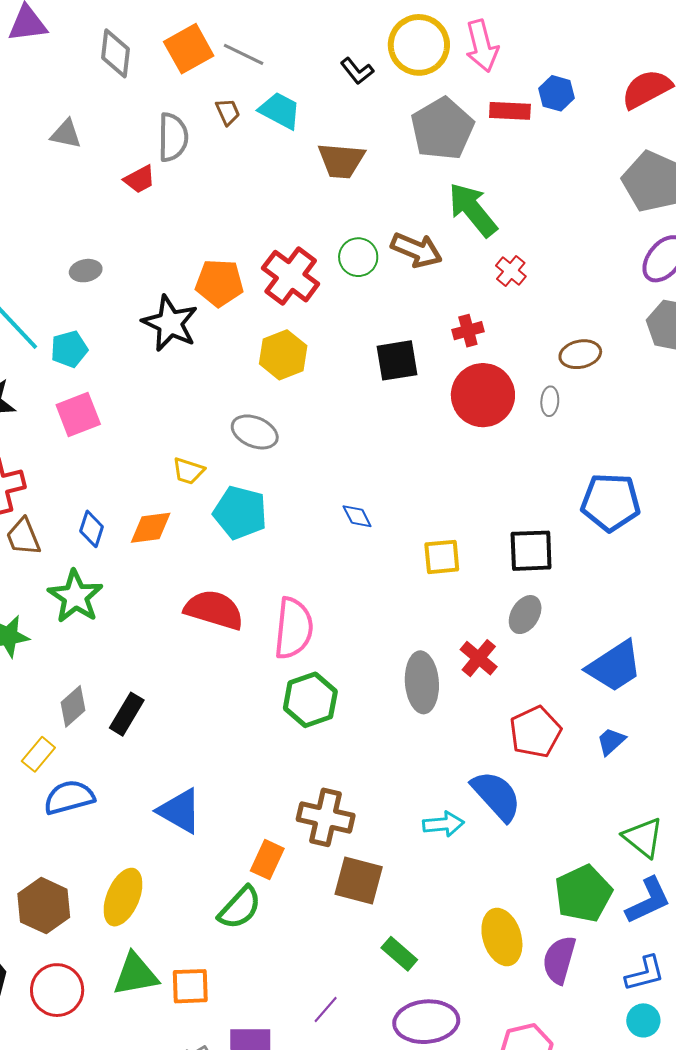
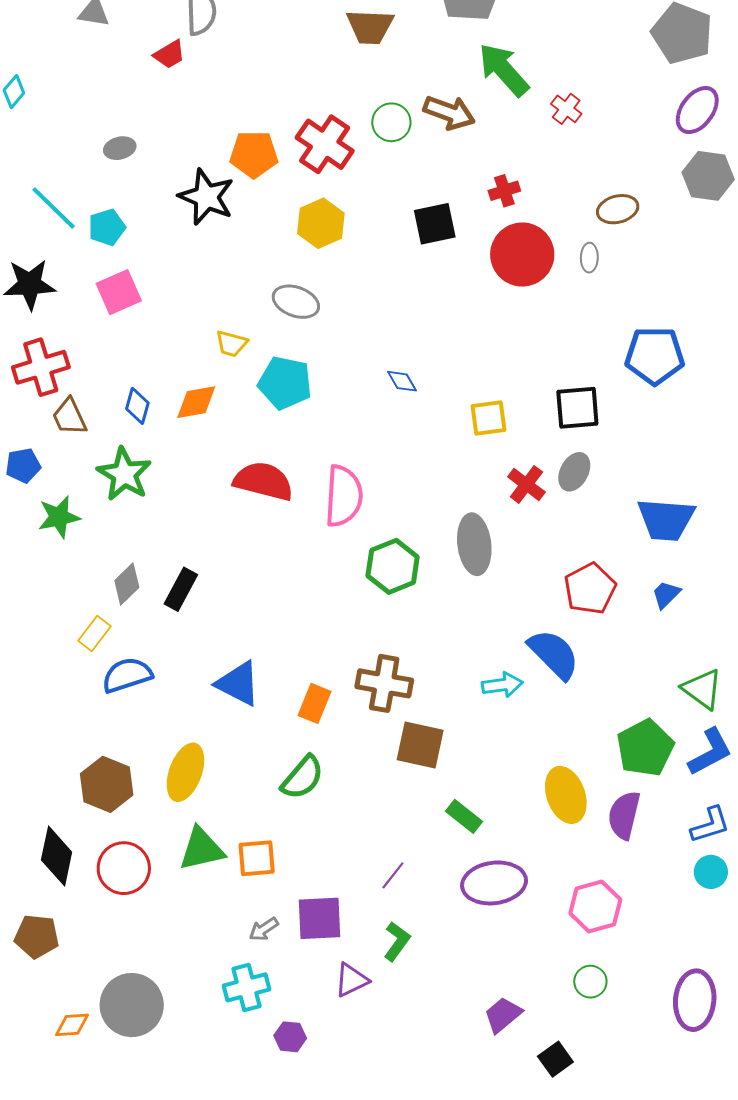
red cross: (511, 271) -> (566, 109), moved
red cross: (479, 658) -> (526, 484), moved
blue trapezoid: (614, 666) -> (666, 520), turned 40
green hexagon: (310, 700) -> (393, 566), moved
orange rectangle: (267, 860) -> (314, 703), moved

